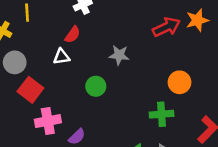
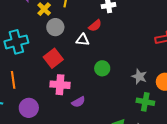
gray star: (119, 55) -> (139, 77), moved
gray circle: (15, 62) -> (55, 27), moved

